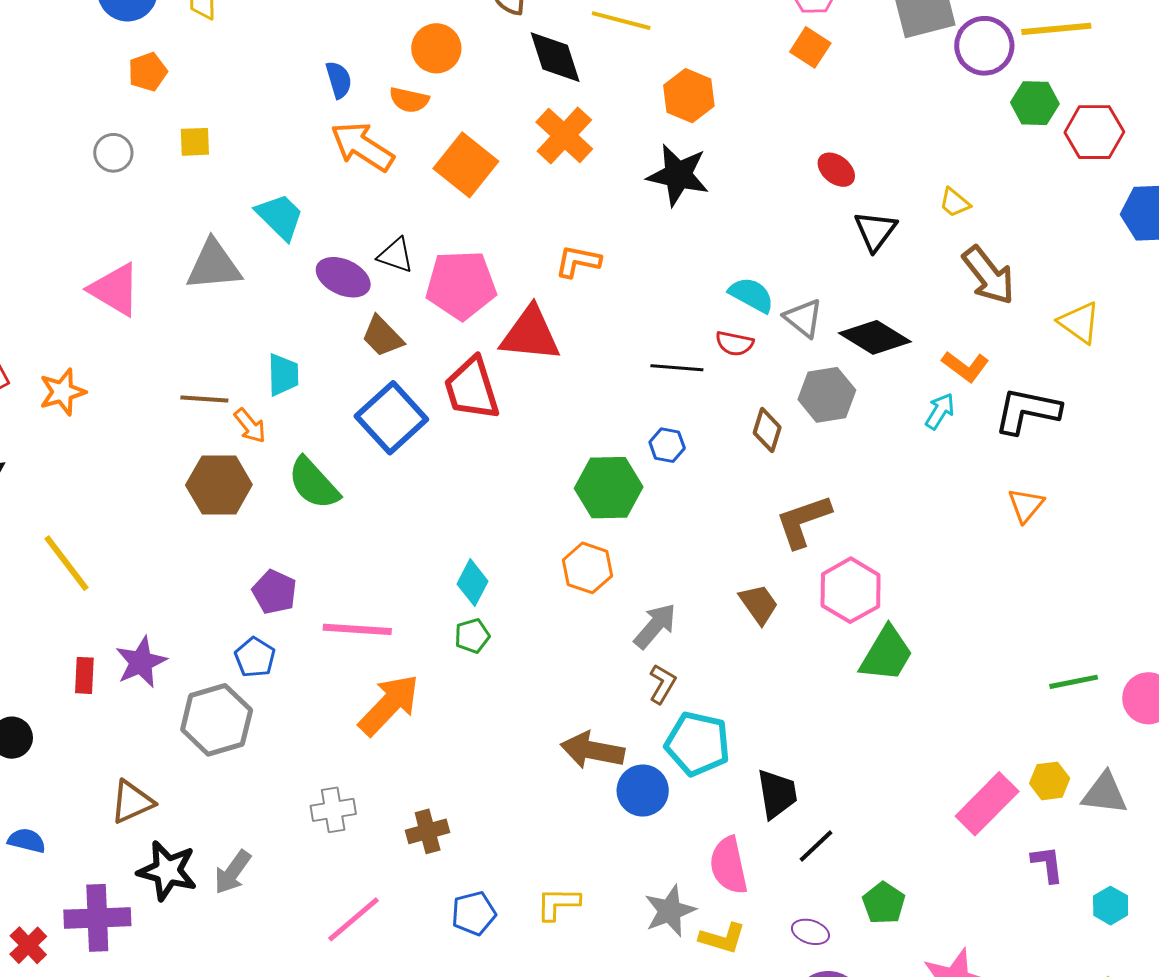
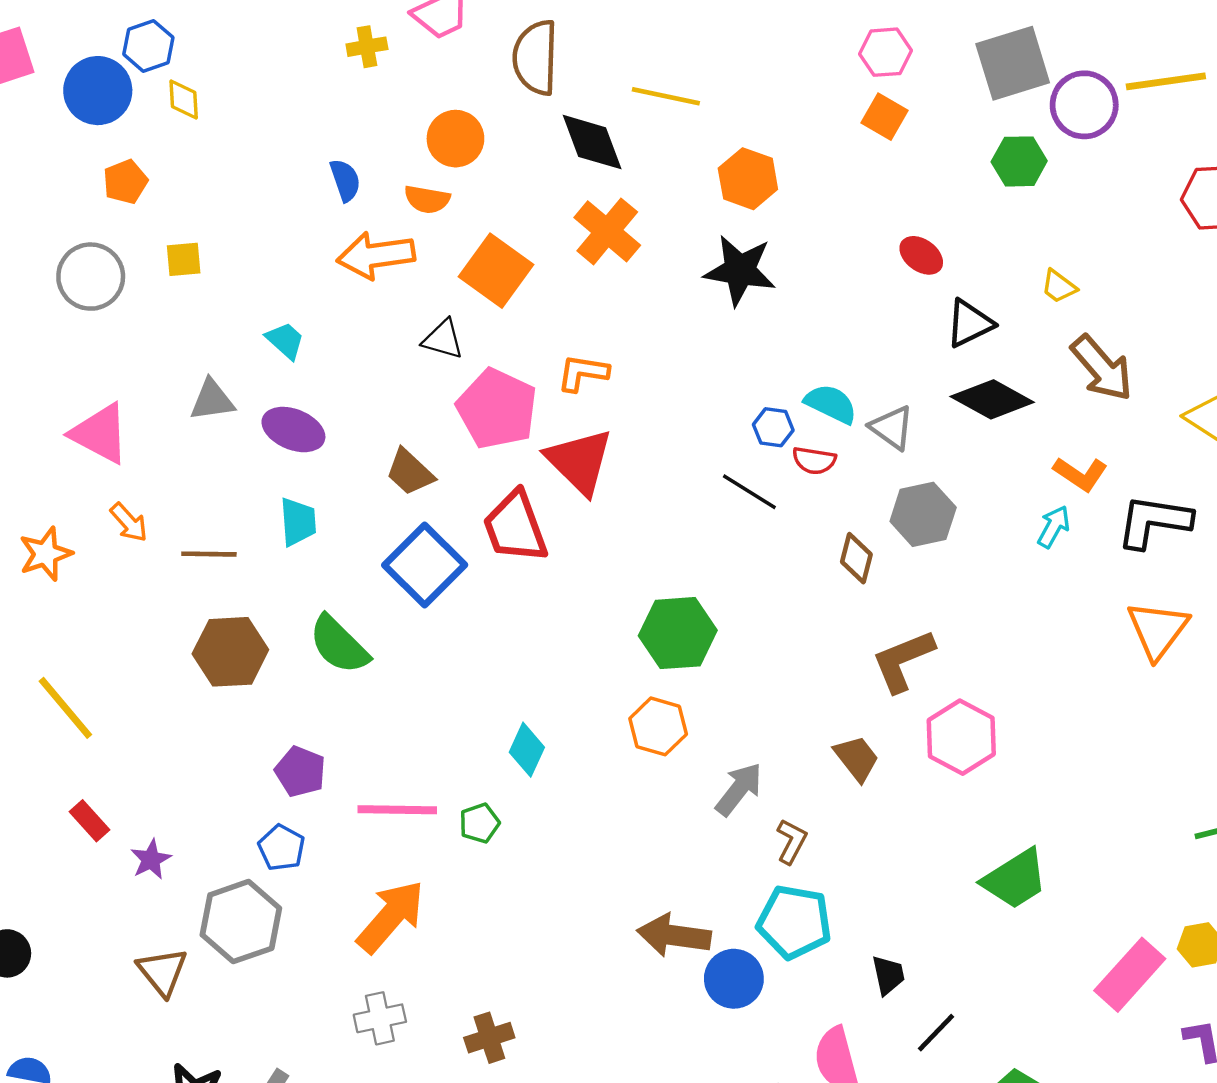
green hexagon: (1035, 103) -> (1019, 161), moved
orange arrow: (362, 146) -> (376, 255), turned -38
gray circle: (113, 153) -> (91, 277), size x1.5
cyan trapezoid: (280, 217) -> (285, 341), size x0.7
black triangle: (875, 231) -> (970, 323), turned 30
black triangle: (396, 255) -> (443, 339), moved
orange L-shape: (578, 261) -> (583, 373), moved
gray triangle: (214, 265) -> (212, 400), size x0.7
purple ellipse: (343, 277) -> (293, 430), moved
pink pentagon: (461, 285) -> (497, 409), turned 30
red triangle: (530, 334) -> (579, 461), turned 42
black diamond: (875, 337) -> (992, 399), moved
black line: (677, 368) -> (749, 492), turned 30
orange arrow: (250, 426) -> (129, 522), moved
blue hexagon: (667, 445) -> (773, 427), moved
orange triangle: (1026, 505) -> (1158, 630), size x1.5
yellow line: (66, 563) -> (65, 708), moved
green pentagon: (472, 636) -> (479, 823), moved
green trapezoid: (886, 654) -> (1015, 879), moved, turned 30
purple star: (141, 662) -> (151, 859), size x0.7
red rectangle: (84, 675) -> (90, 821), moved, turned -42
brown L-shape: (662, 684) -> (791, 841), moved
orange arrow: (389, 705) -> (391, 916), moved
black trapezoid: (777, 794) -> (888, 975), size x0.7
brown triangle: (132, 802) -> (162, 972), moved, turned -42

